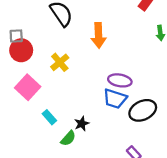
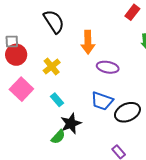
purple ellipse: (120, 80) -> (108, 67), moved
cyan rectangle: (49, 117) -> (57, 100), moved
black star: (82, 124) -> (71, 123), size x1.5

